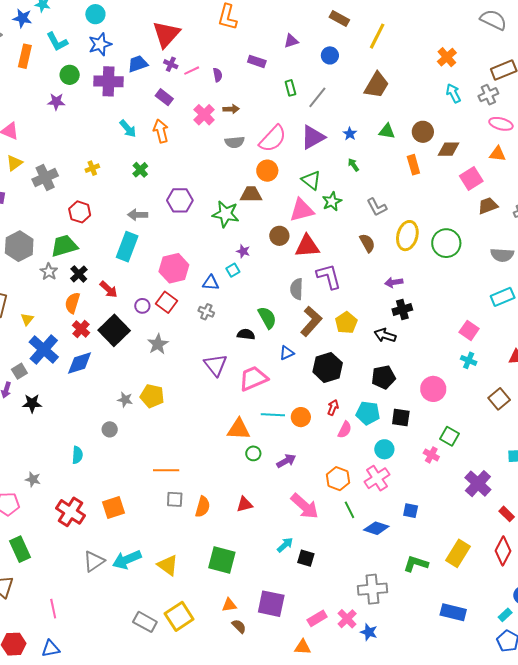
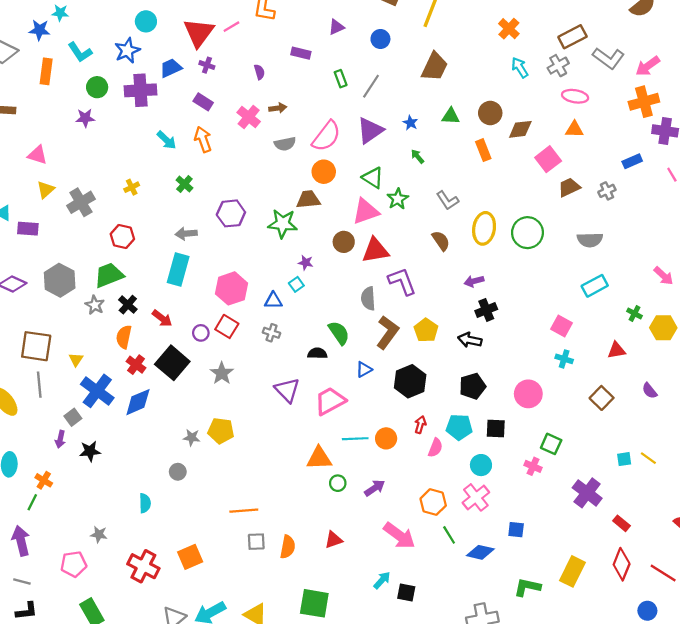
cyan circle: (95, 14) -> (146, 21), moved
pink line: (192, 71) -> (231, 27), moved

